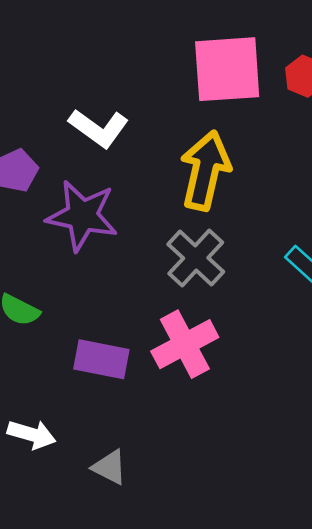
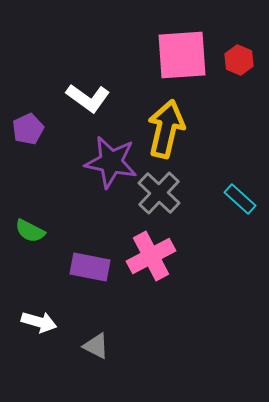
purple star: (82, 216) -> (111, 162), moved

